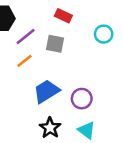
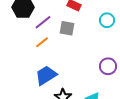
blue trapezoid: (46, 91) -> (46, 75), moved
purple circle: (82, 99) -> (108, 66), moved

